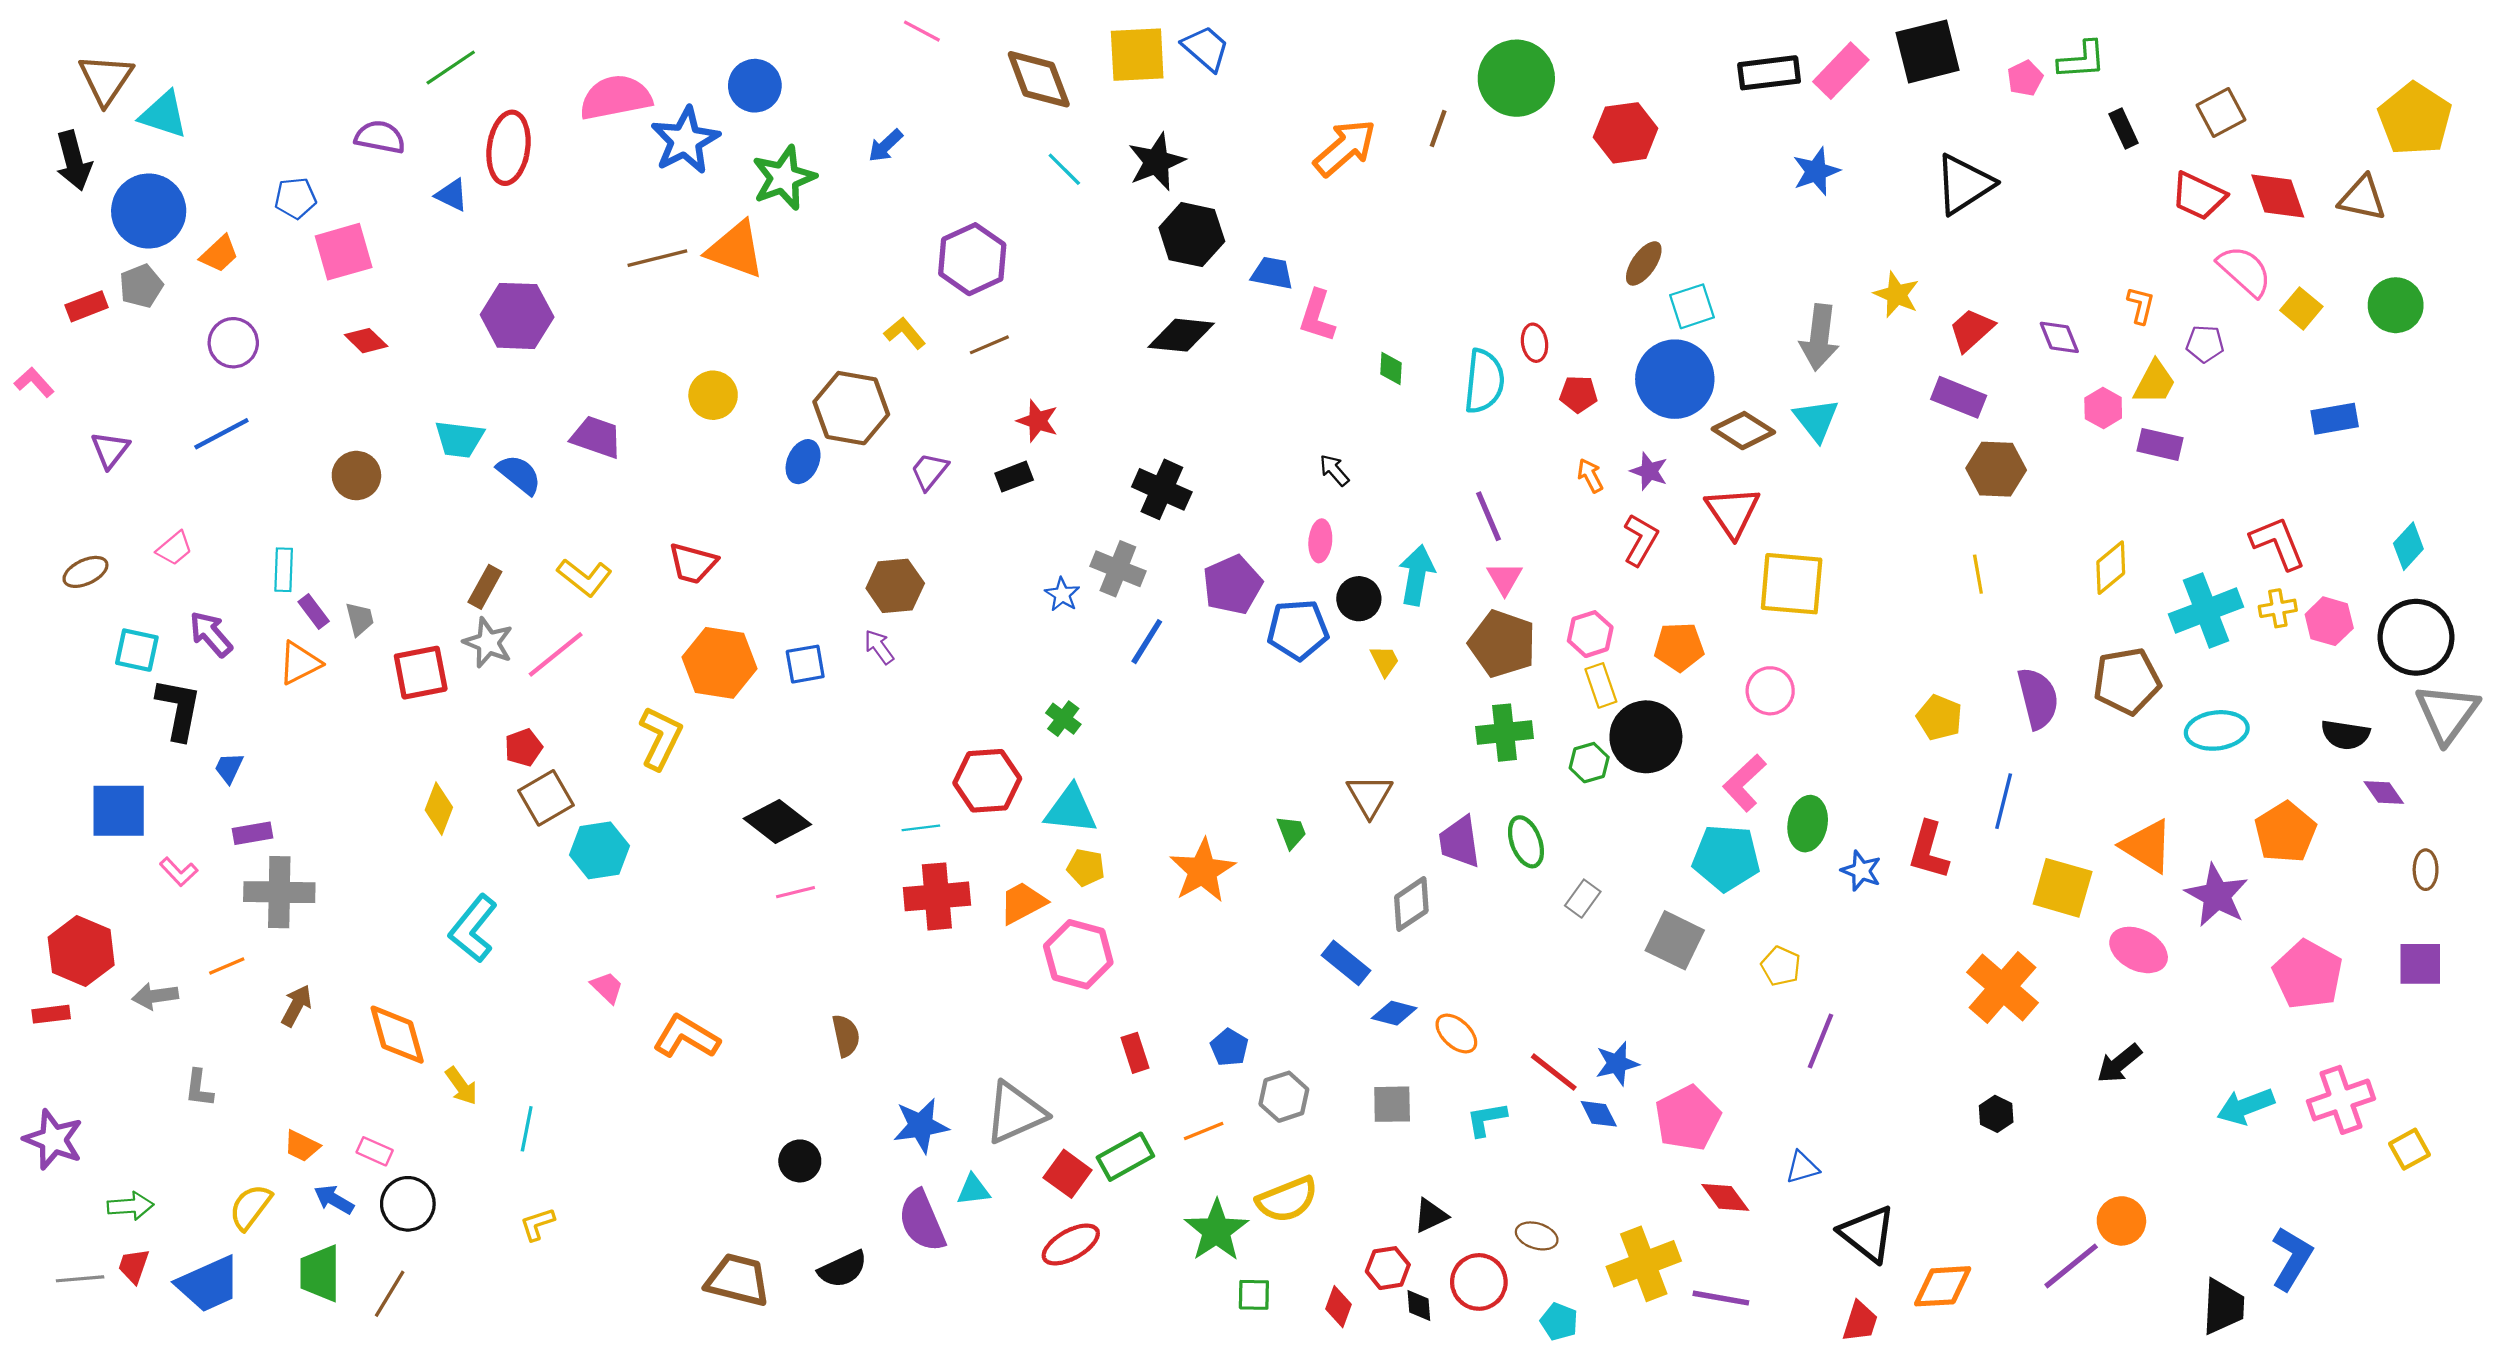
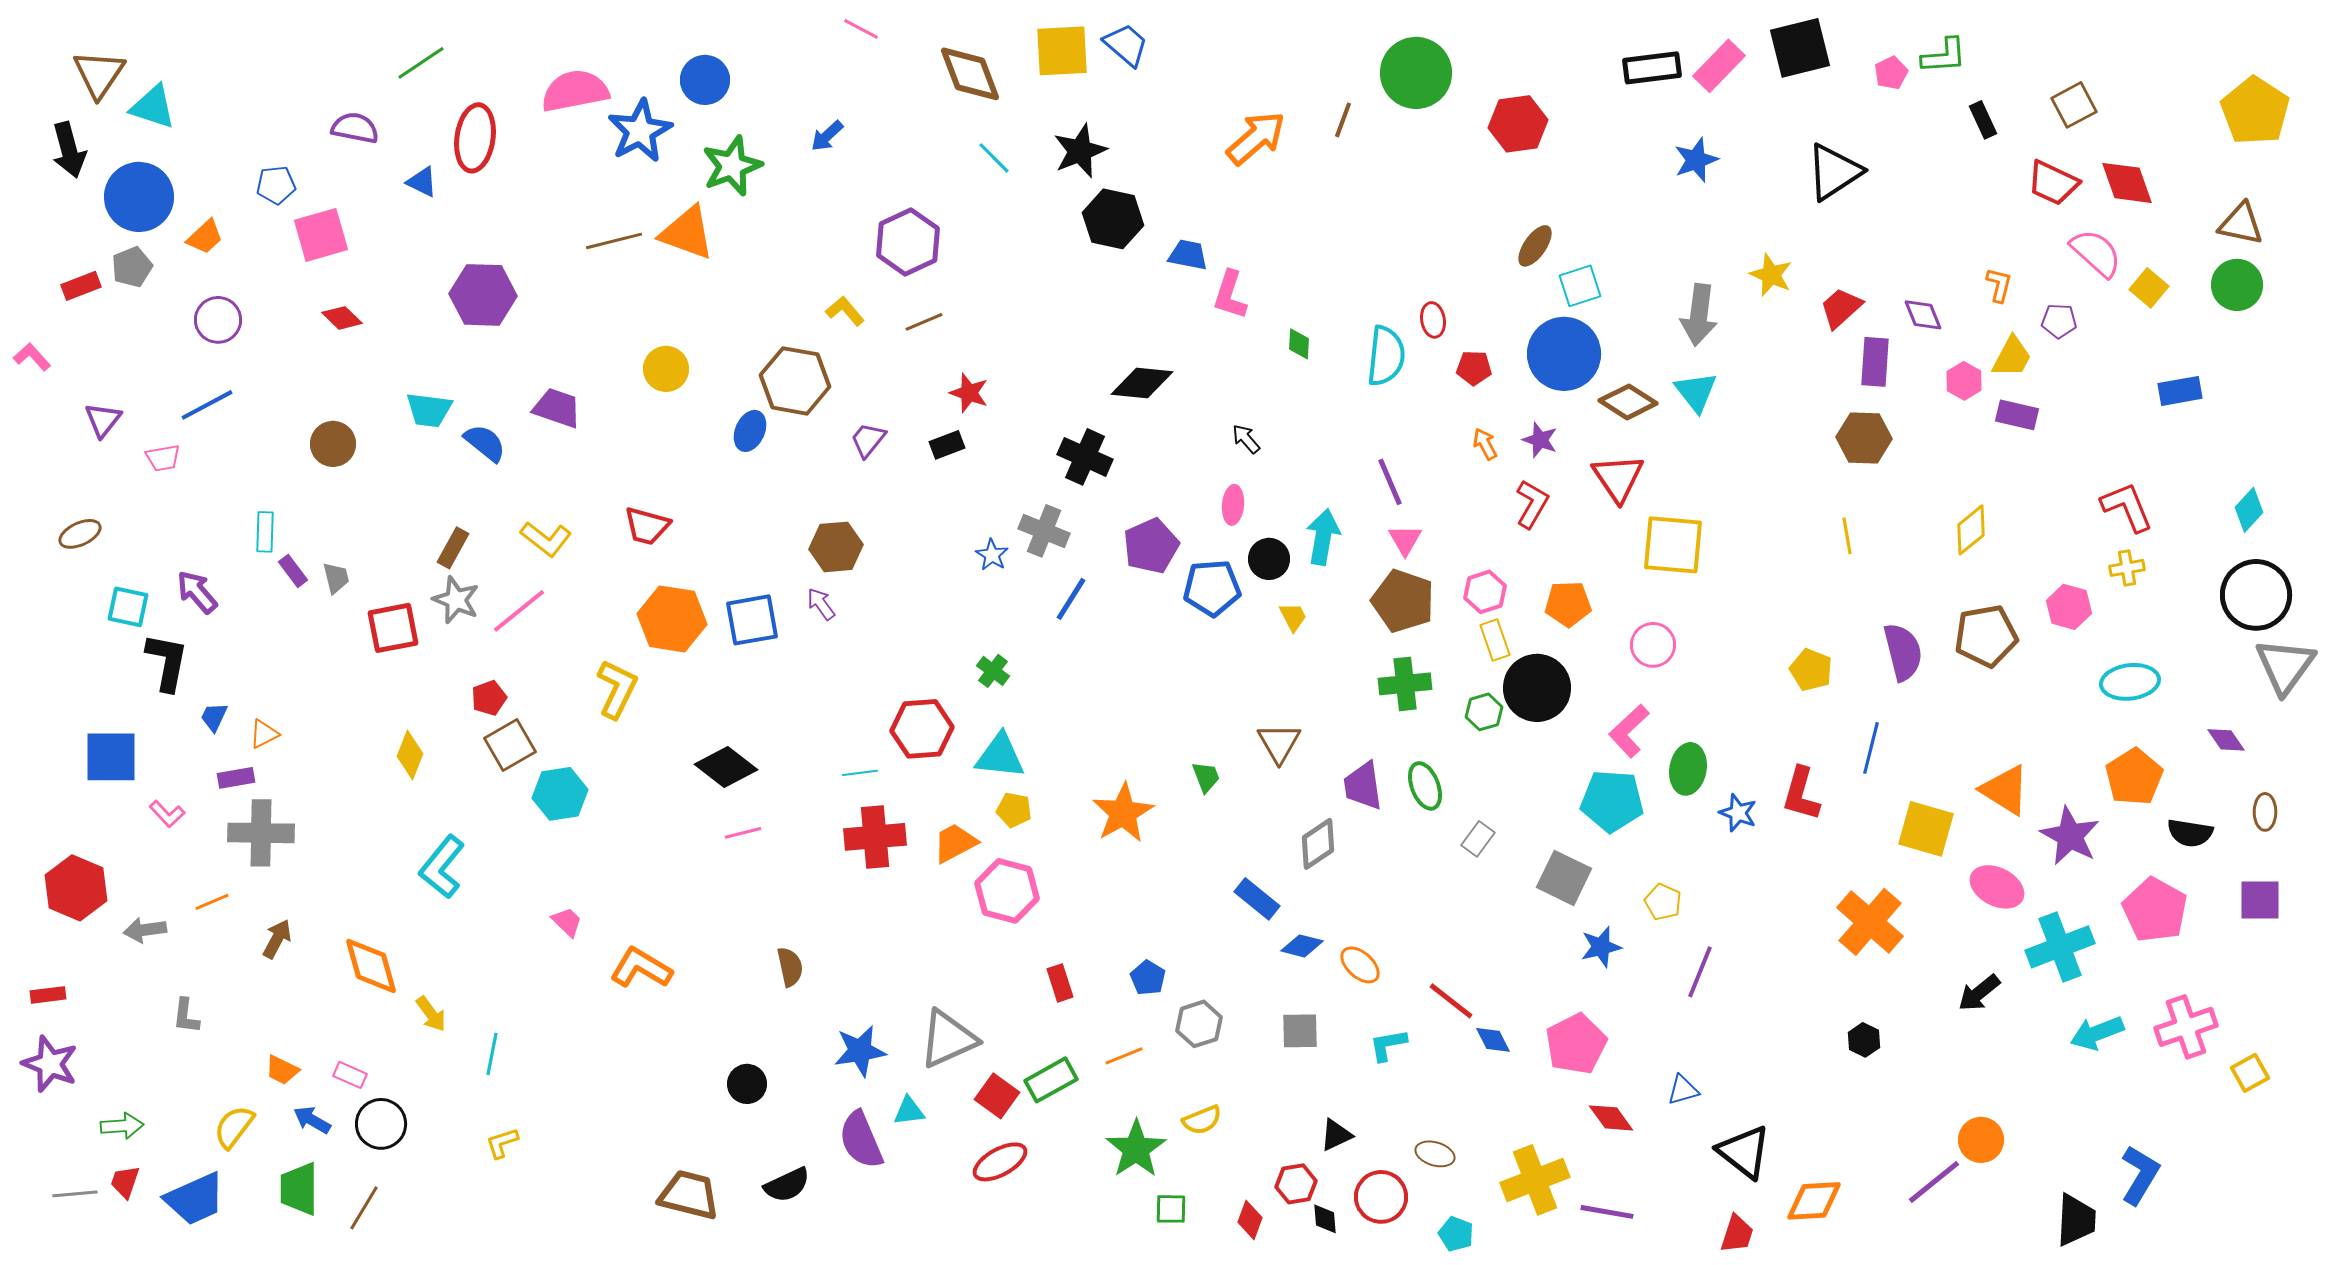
brown triangle: (2362, 198) -> (2241, 224), moved
black diamond: (1181, 335) -> (1142, 383), moved
purple rectangle: (1959, 397) -> (1875, 362), moved, turned 72
pink trapezoid: (174, 548) -> (163, 458), moved, turned 30
cyan cross: (2206, 610) -> (2060, 947), moved
pink hexagon: (2329, 621) -> (2069, 607), moved
orange triangle: (300, 663) -> (264, 734), moved, size x0.7
blue square: (805, 664) -> (752, 620), size x1.4
cyan ellipse: (2217, 730) -> (2130, 682), moved
black semicircle: (2345, 735) -> (2190, 833), moved
red rectangle: (51, 1014) -> (48, 995), moved
blue star: (1617, 1063) -> (1601, 947), moved
yellow semicircle: (1287, 1200) -> (1202, 1120), size x0.7

